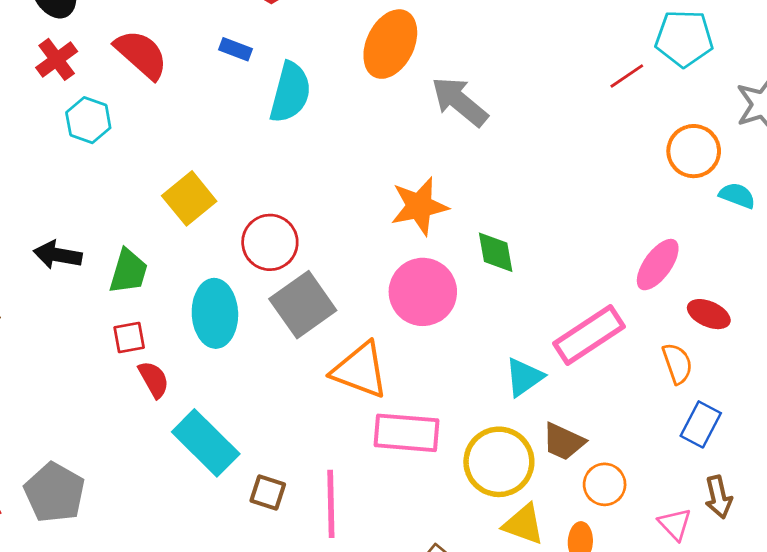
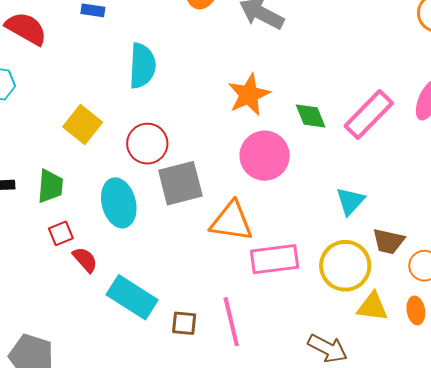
cyan semicircle: (290, 92) -> (142, 66), moved
gray square: (303, 305) -> (180, 183), turned 33
pink rectangle: (589, 335) -> (369, 115), moved

